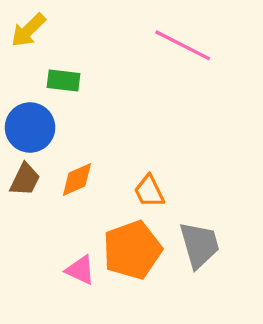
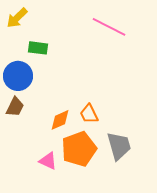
orange diamond: (77, 179) -> (60, 120), moved

